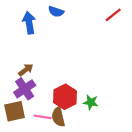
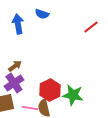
red line: (113, 15) -> (91, 27), moved
green star: (91, 102) -> (73, 95), size x1.5

